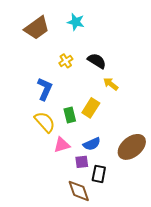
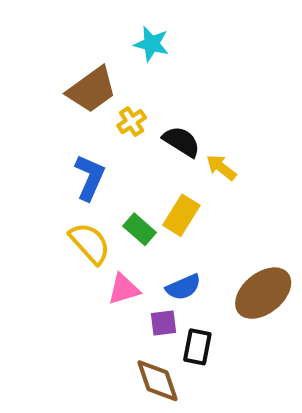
brown trapezoid: (37, 28) -> (92, 90), moved
black semicircle: (97, 61) -> (181, 142), moved
green rectangle: (70, 115) -> (140, 229), turned -35

